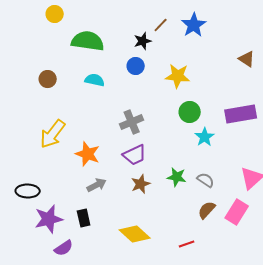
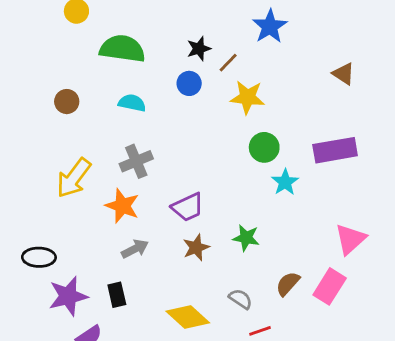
brown line: (161, 25) -> (228, 63), moved
gray cross: (132, 122) -> (136, 161), moved
gray semicircle: (206, 180) -> (241, 299), moved

